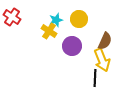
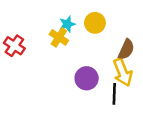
red cross: (12, 17) -> (14, 46), moved
purple circle: (72, 46) -> (87, 78), moved

